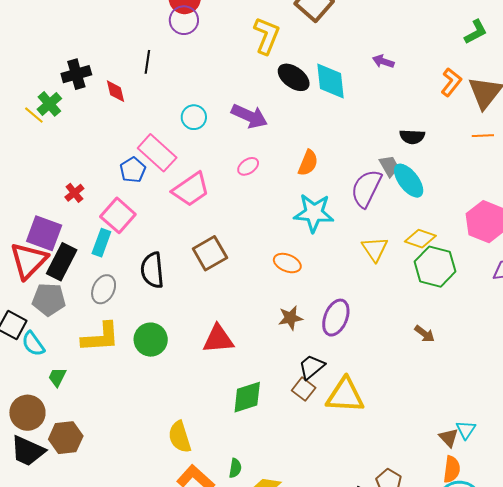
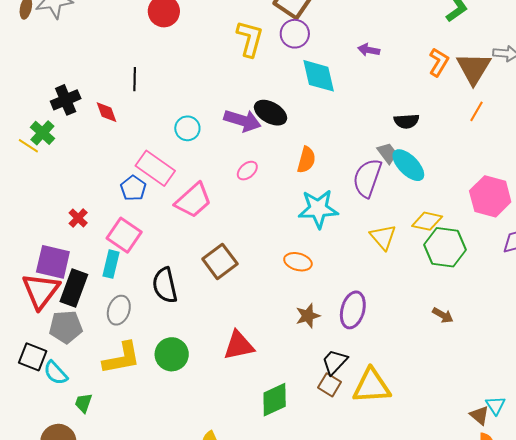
purple circle: (184, 20) -> (295, 34), moved
black ellipse: (294, 77) -> (271, 113), moved
orange line: (483, 136) -> (477, 111), turned -50

